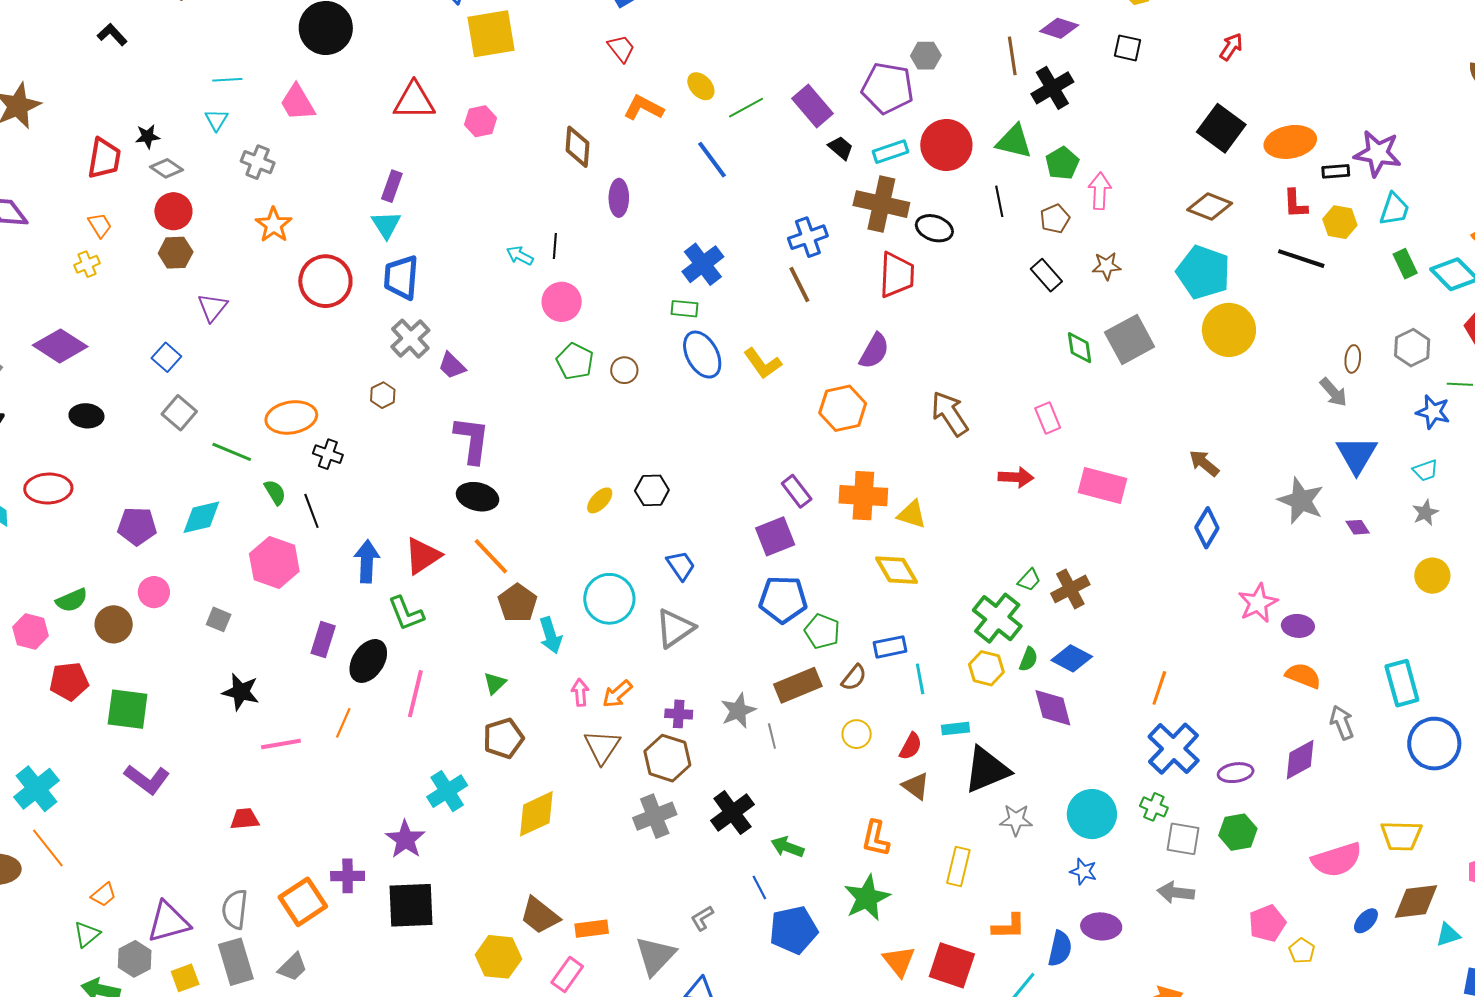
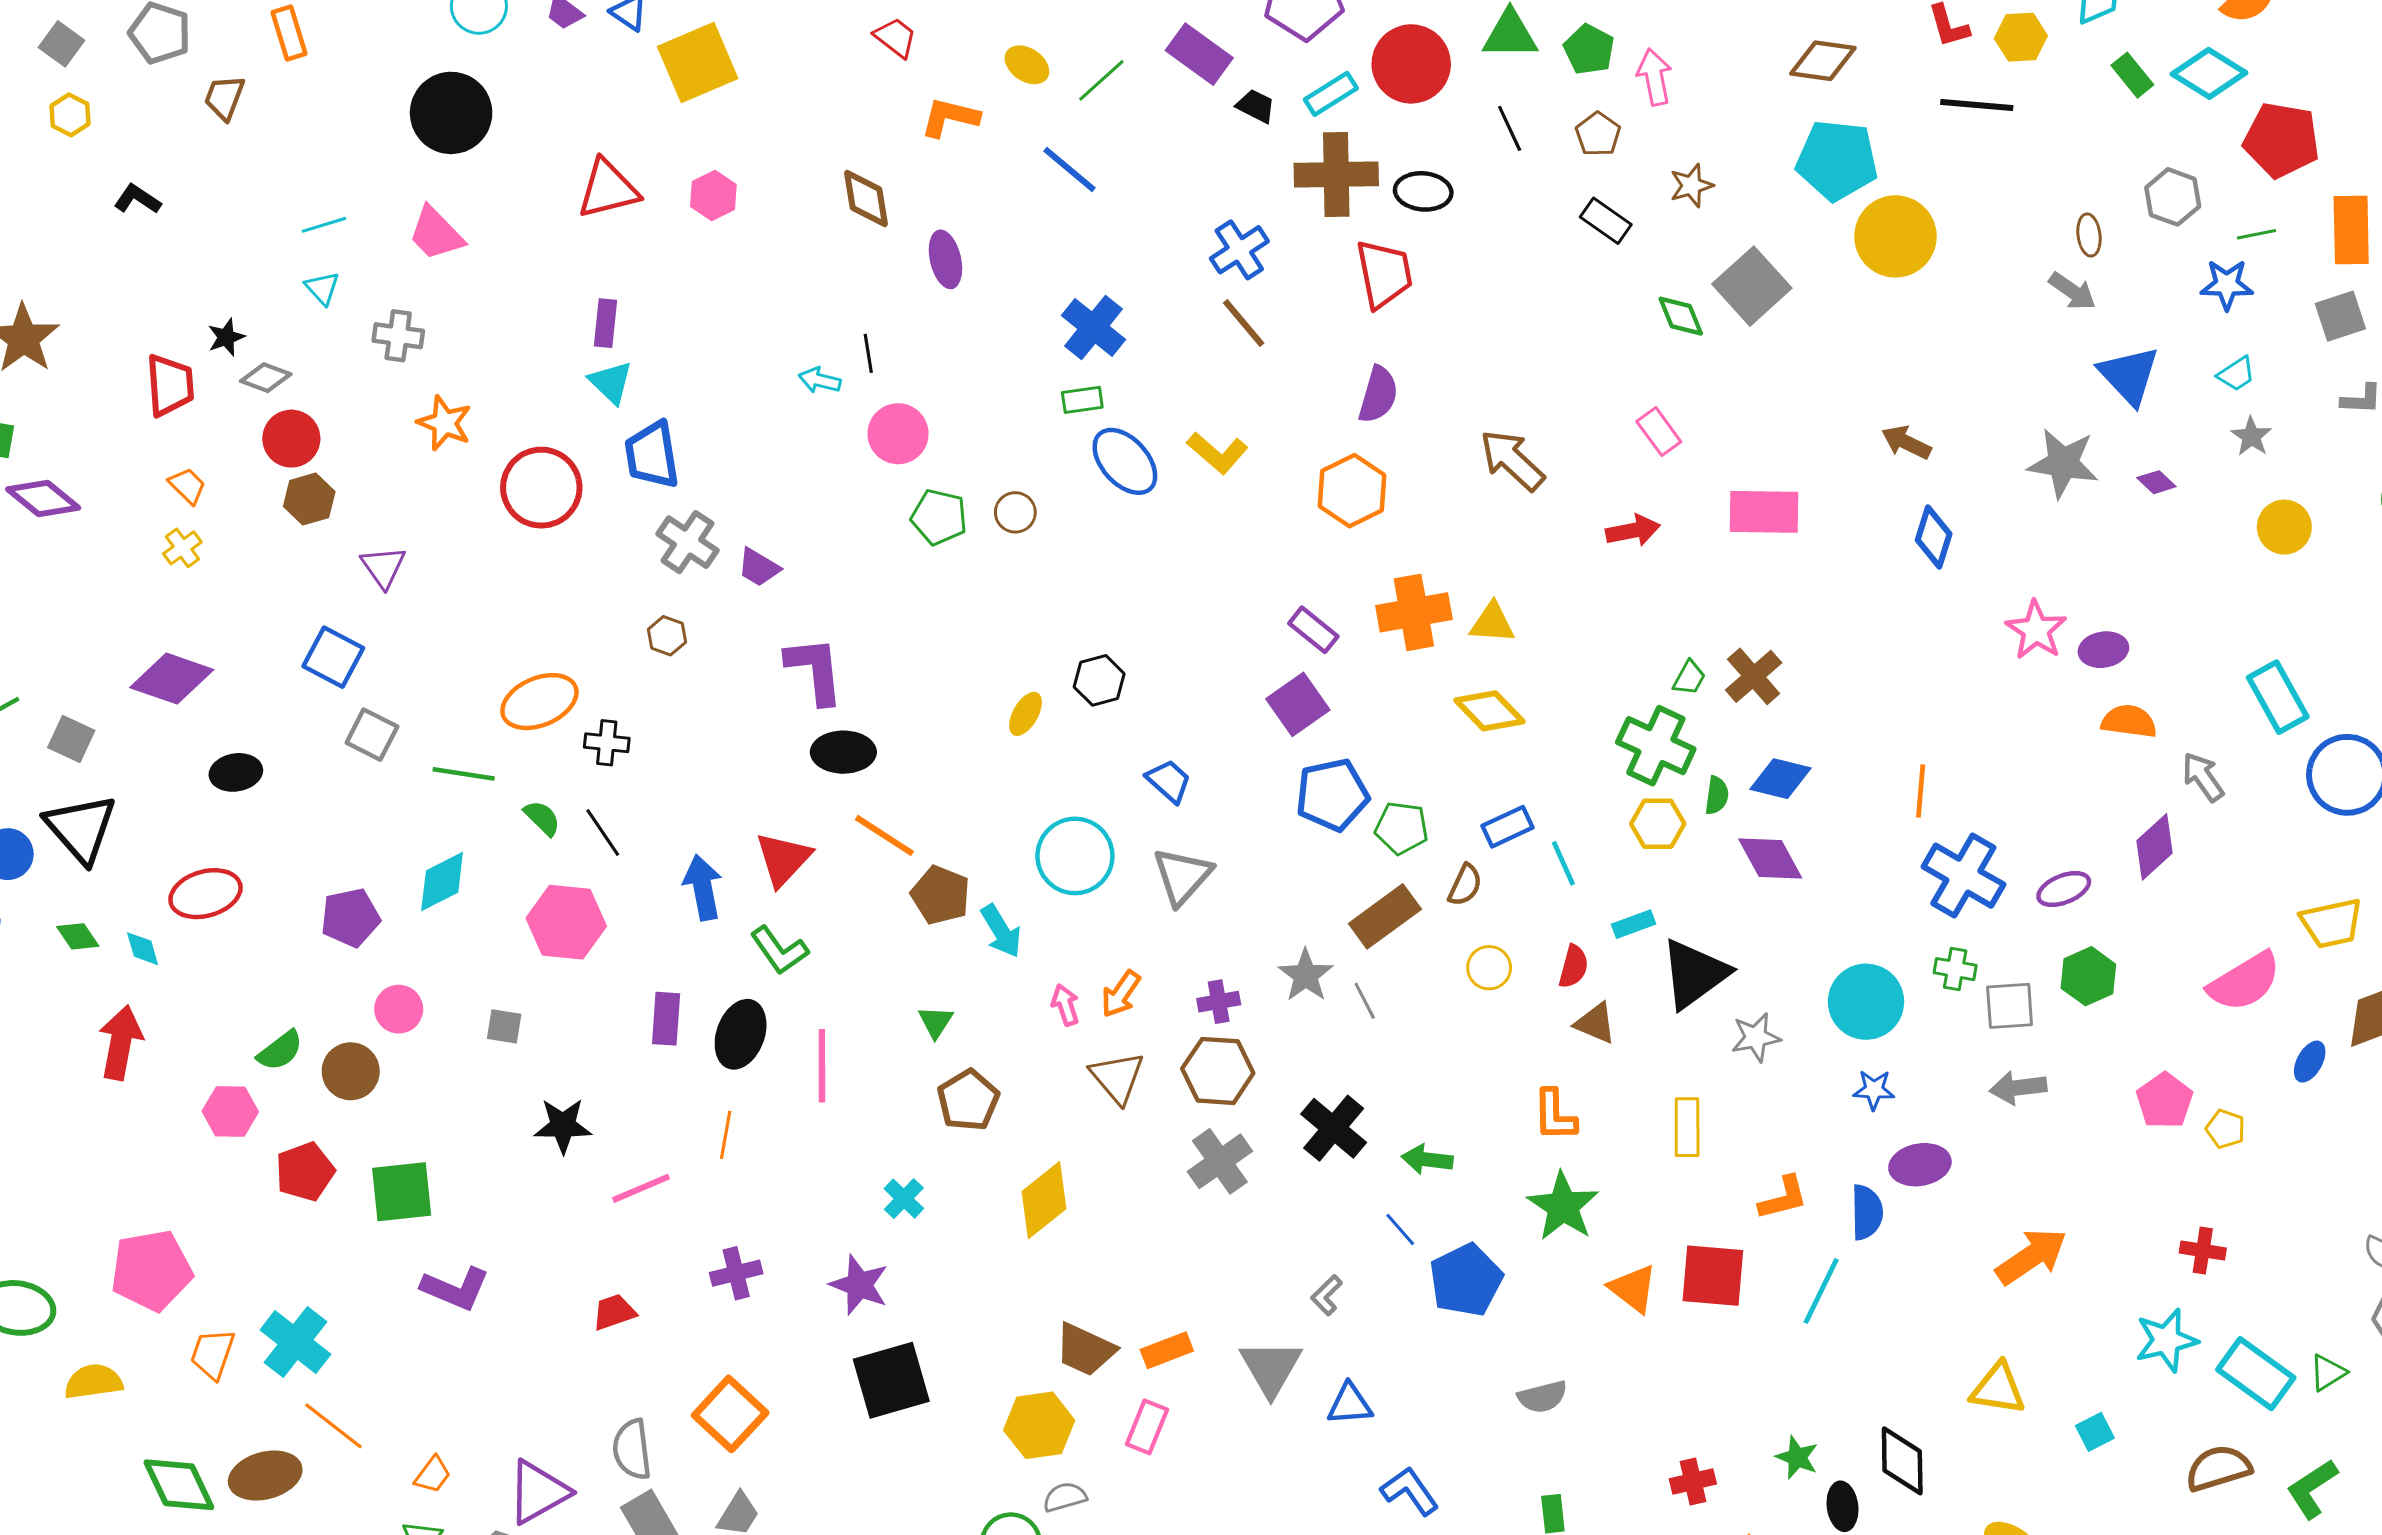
blue square: (166, 357) -> (333, 657), size x1.4
cyan cross: (447, 791) -> (904, 1199), size x0.7
purple cross: (348, 876) -> (736, 1273), moved

